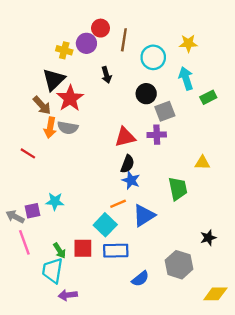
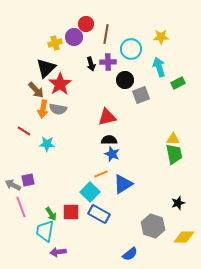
yellow cross: (64, 50) -> (55, 43), turned -32
purple cross: (157, 135) -> (108, 62), moved
black semicircle: (127, 164) -> (109, 140), turned -112
green trapezoid: (178, 189) -> (174, 154), moved
cyan star: (55, 201) -> (47, 144), moved
blue rectangle: (116, 251) -> (99, 214), turned 30
blue semicircle: (140, 279) -> (130, 254), moved
yellow diamond: (215, 294) -> (184, 237), moved

